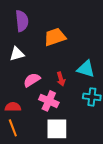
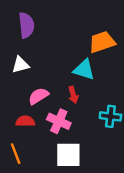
orange trapezoid: (55, 37) -> (102, 42), moved
cyan triangle: (86, 69) -> (84, 70), moved
red semicircle: (13, 107) -> (25, 121), moved

